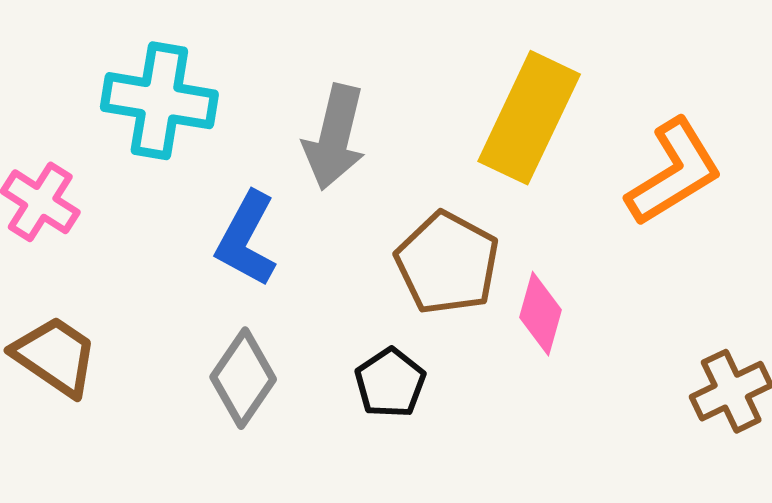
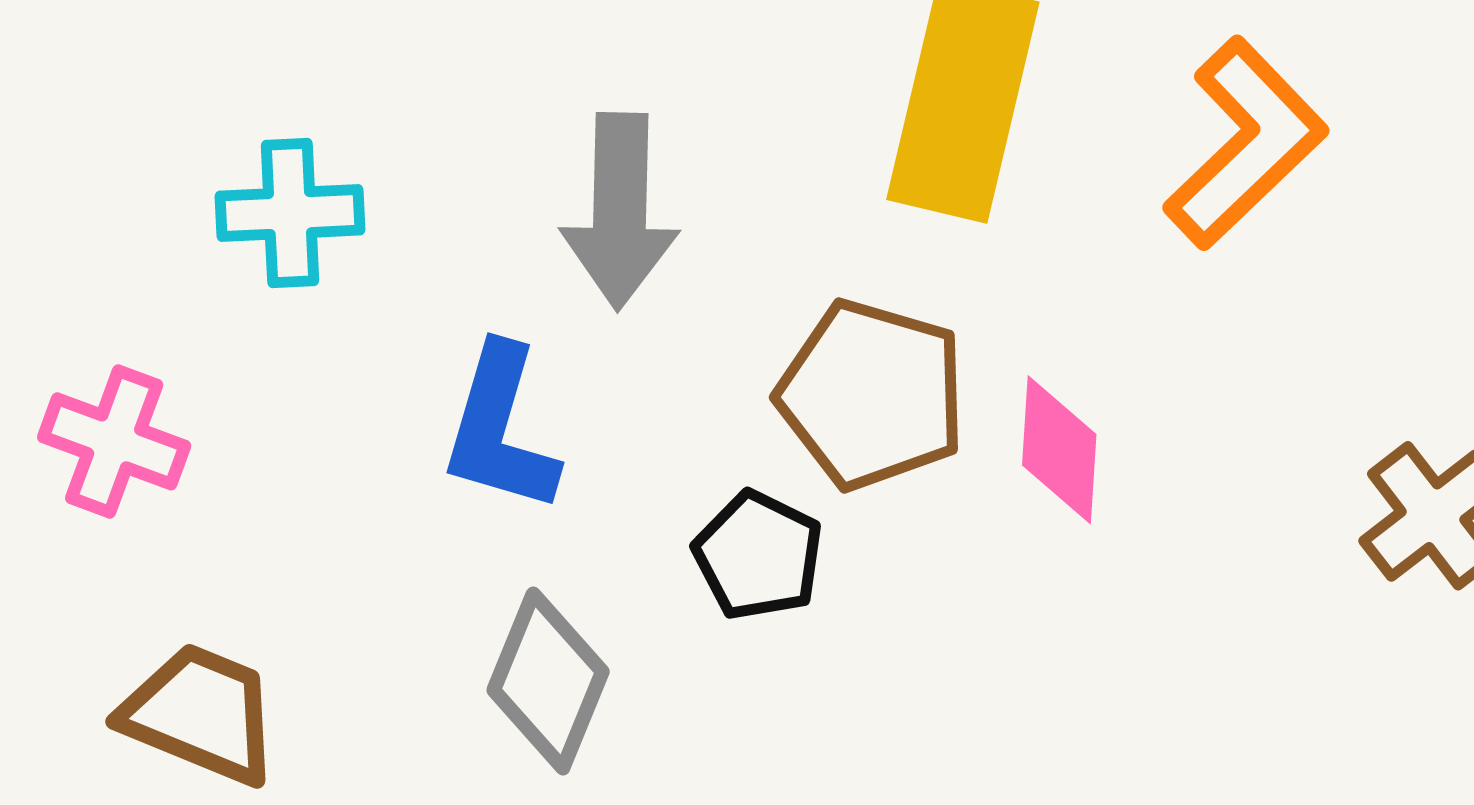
cyan cross: (159, 101) -> (290, 213), size x0.7
black pentagon: (390, 383) -> (758, 555), moved

